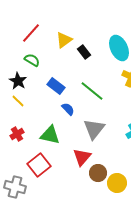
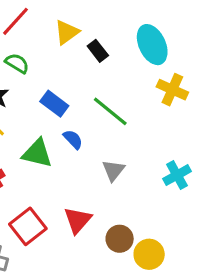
gray triangle: (94, 129) -> (113, 170), size x0.7
green triangle: (50, 135) -> (37, 153), moved
red triangle: (82, 157) -> (78, 220), moved

